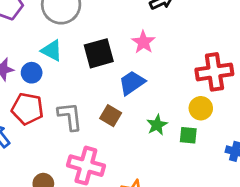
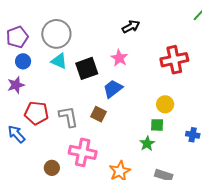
cyan triangle: (52, 51) -> (59, 61), moved
red cross: (214, 72) -> (174, 60), moved
blue circle: (32, 73) -> (23, 61), moved
green star: (157, 125) -> (147, 143), moved

